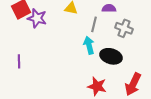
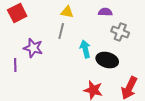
purple star: (37, 18) -> (33, 48), moved
gray line: (94, 24) -> (61, 31), moved

